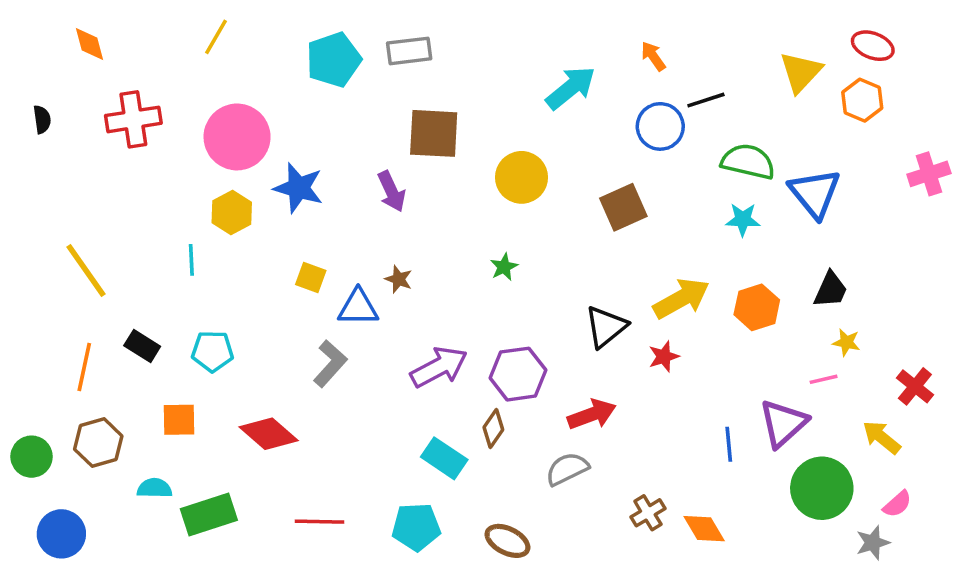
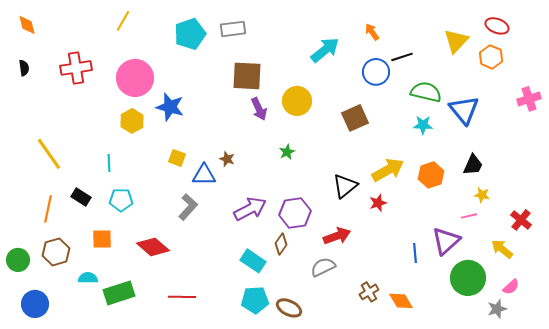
orange diamond: (89, 44) -> (27, 25), moved
purple arrow: (392, 191) -> (259, 109), moved
cyan line: (191, 260) -> (109, 163), moved
cyan pentagon: (416, 527) -> (255, 300), moved

